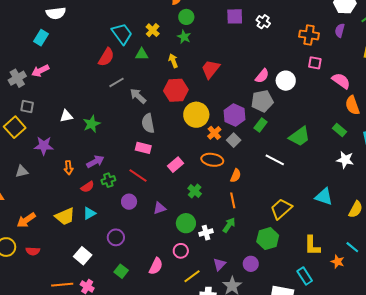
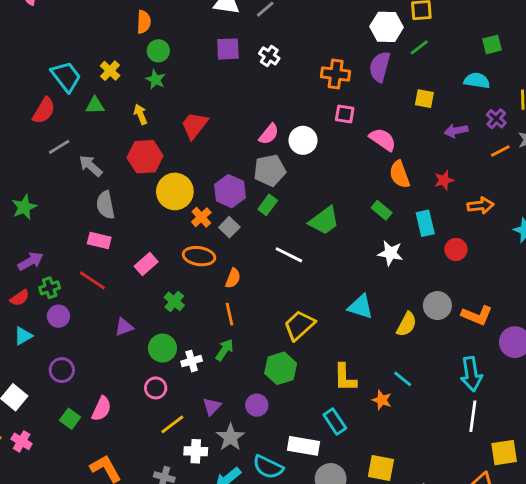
purple semicircle: (340, 30) -> (380, 67), size x1.5
purple circle: (129, 202) -> (58, 316), moved
pink semicircle: (156, 266) -> (101, 409), moved

